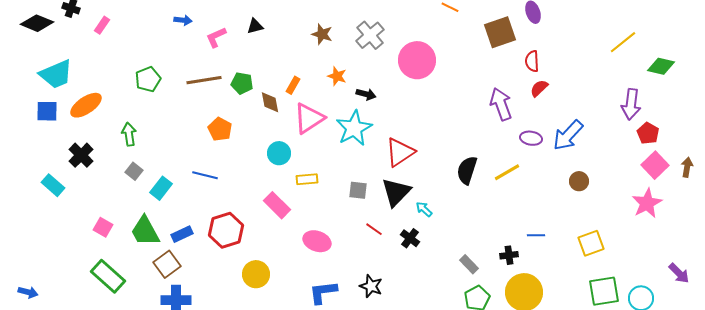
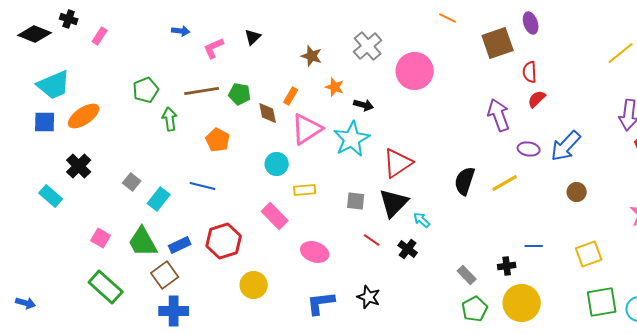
black triangle: (255, 26) -> (253, 37), turned -30
brown star: (322, 34) -> (312, 56), moved
green arrow: (129, 134) -> (170, 119), moved

